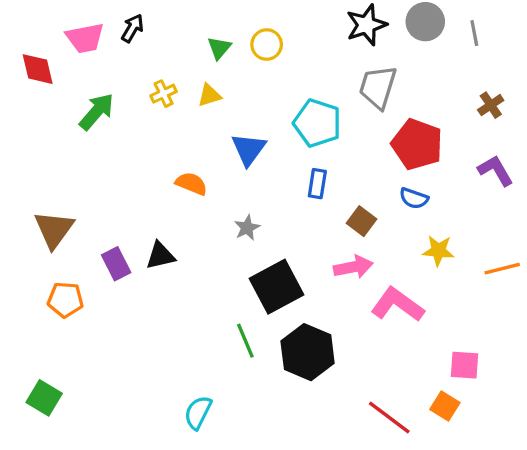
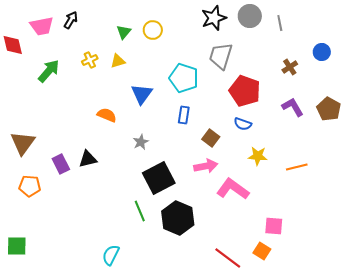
green square: (44, 398) -> (17, 246), turned -30

